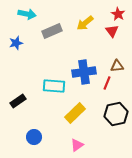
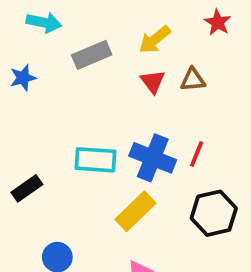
red triangle: (112, 31) -> (153, 82), moved
brown triangle: (117, 66) -> (193, 80), moved
blue cross: (84, 72) -> (153, 158), moved, turned 30

